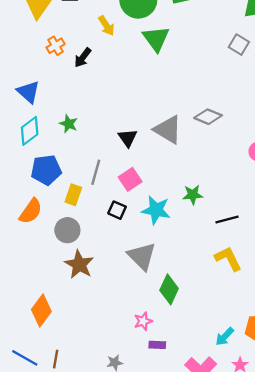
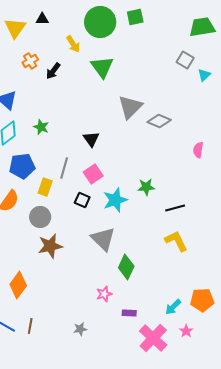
green triangle: (156, 39) -> (102, 67), moved
gray triangle: (168, 130) -> (130, 107), moved, turned 44
cyan star: (156, 210) -> (115, 200), turned -30
brown star: (79, 264) -> (50, 246), turned 30
purple rectangle: (157, 345) -> (129, 313), moved

